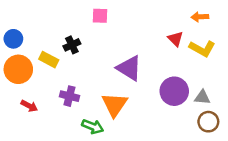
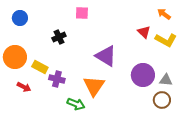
orange arrow: (200, 17) -> (164, 14), turned 40
blue circle: (13, 39) -> (20, 18), moved
yellow rectangle: (49, 60) -> (40, 67), moved
brown circle: (208, 122) -> (162, 100), moved

